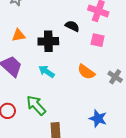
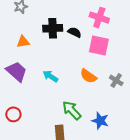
pink square: (98, 40) -> (99, 46), size x1.5
black cross: (48, 41) -> (53, 28), moved
green arrow: (36, 105) -> (72, 110), moved

